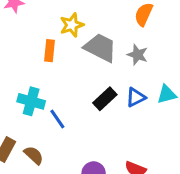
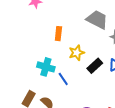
yellow star: (72, 25) -> (77, 53), moved
gray trapezoid: (100, 48) -> (97, 20), moved

